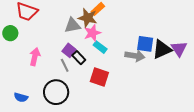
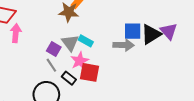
gray triangle: (72, 25) -> (70, 43), moved, turned -48
pink star: (92, 33) -> (80, 61), moved
pink arrow: (35, 57) -> (16, 33), moved
black rectangle: (79, 58) -> (69, 78), moved

